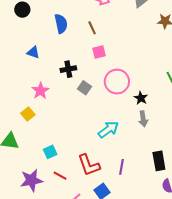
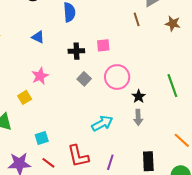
brown line: (92, 28) -> (137, 19), moved
black cross: (68, 69) -> (76, 51), moved

